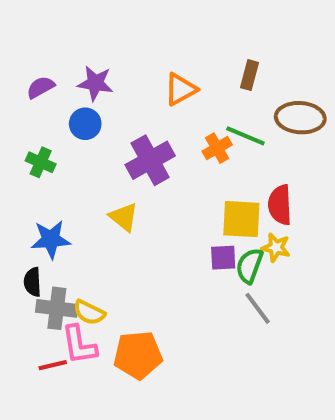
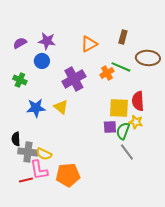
blue star: (51, 239) -> (36, 108), moved

